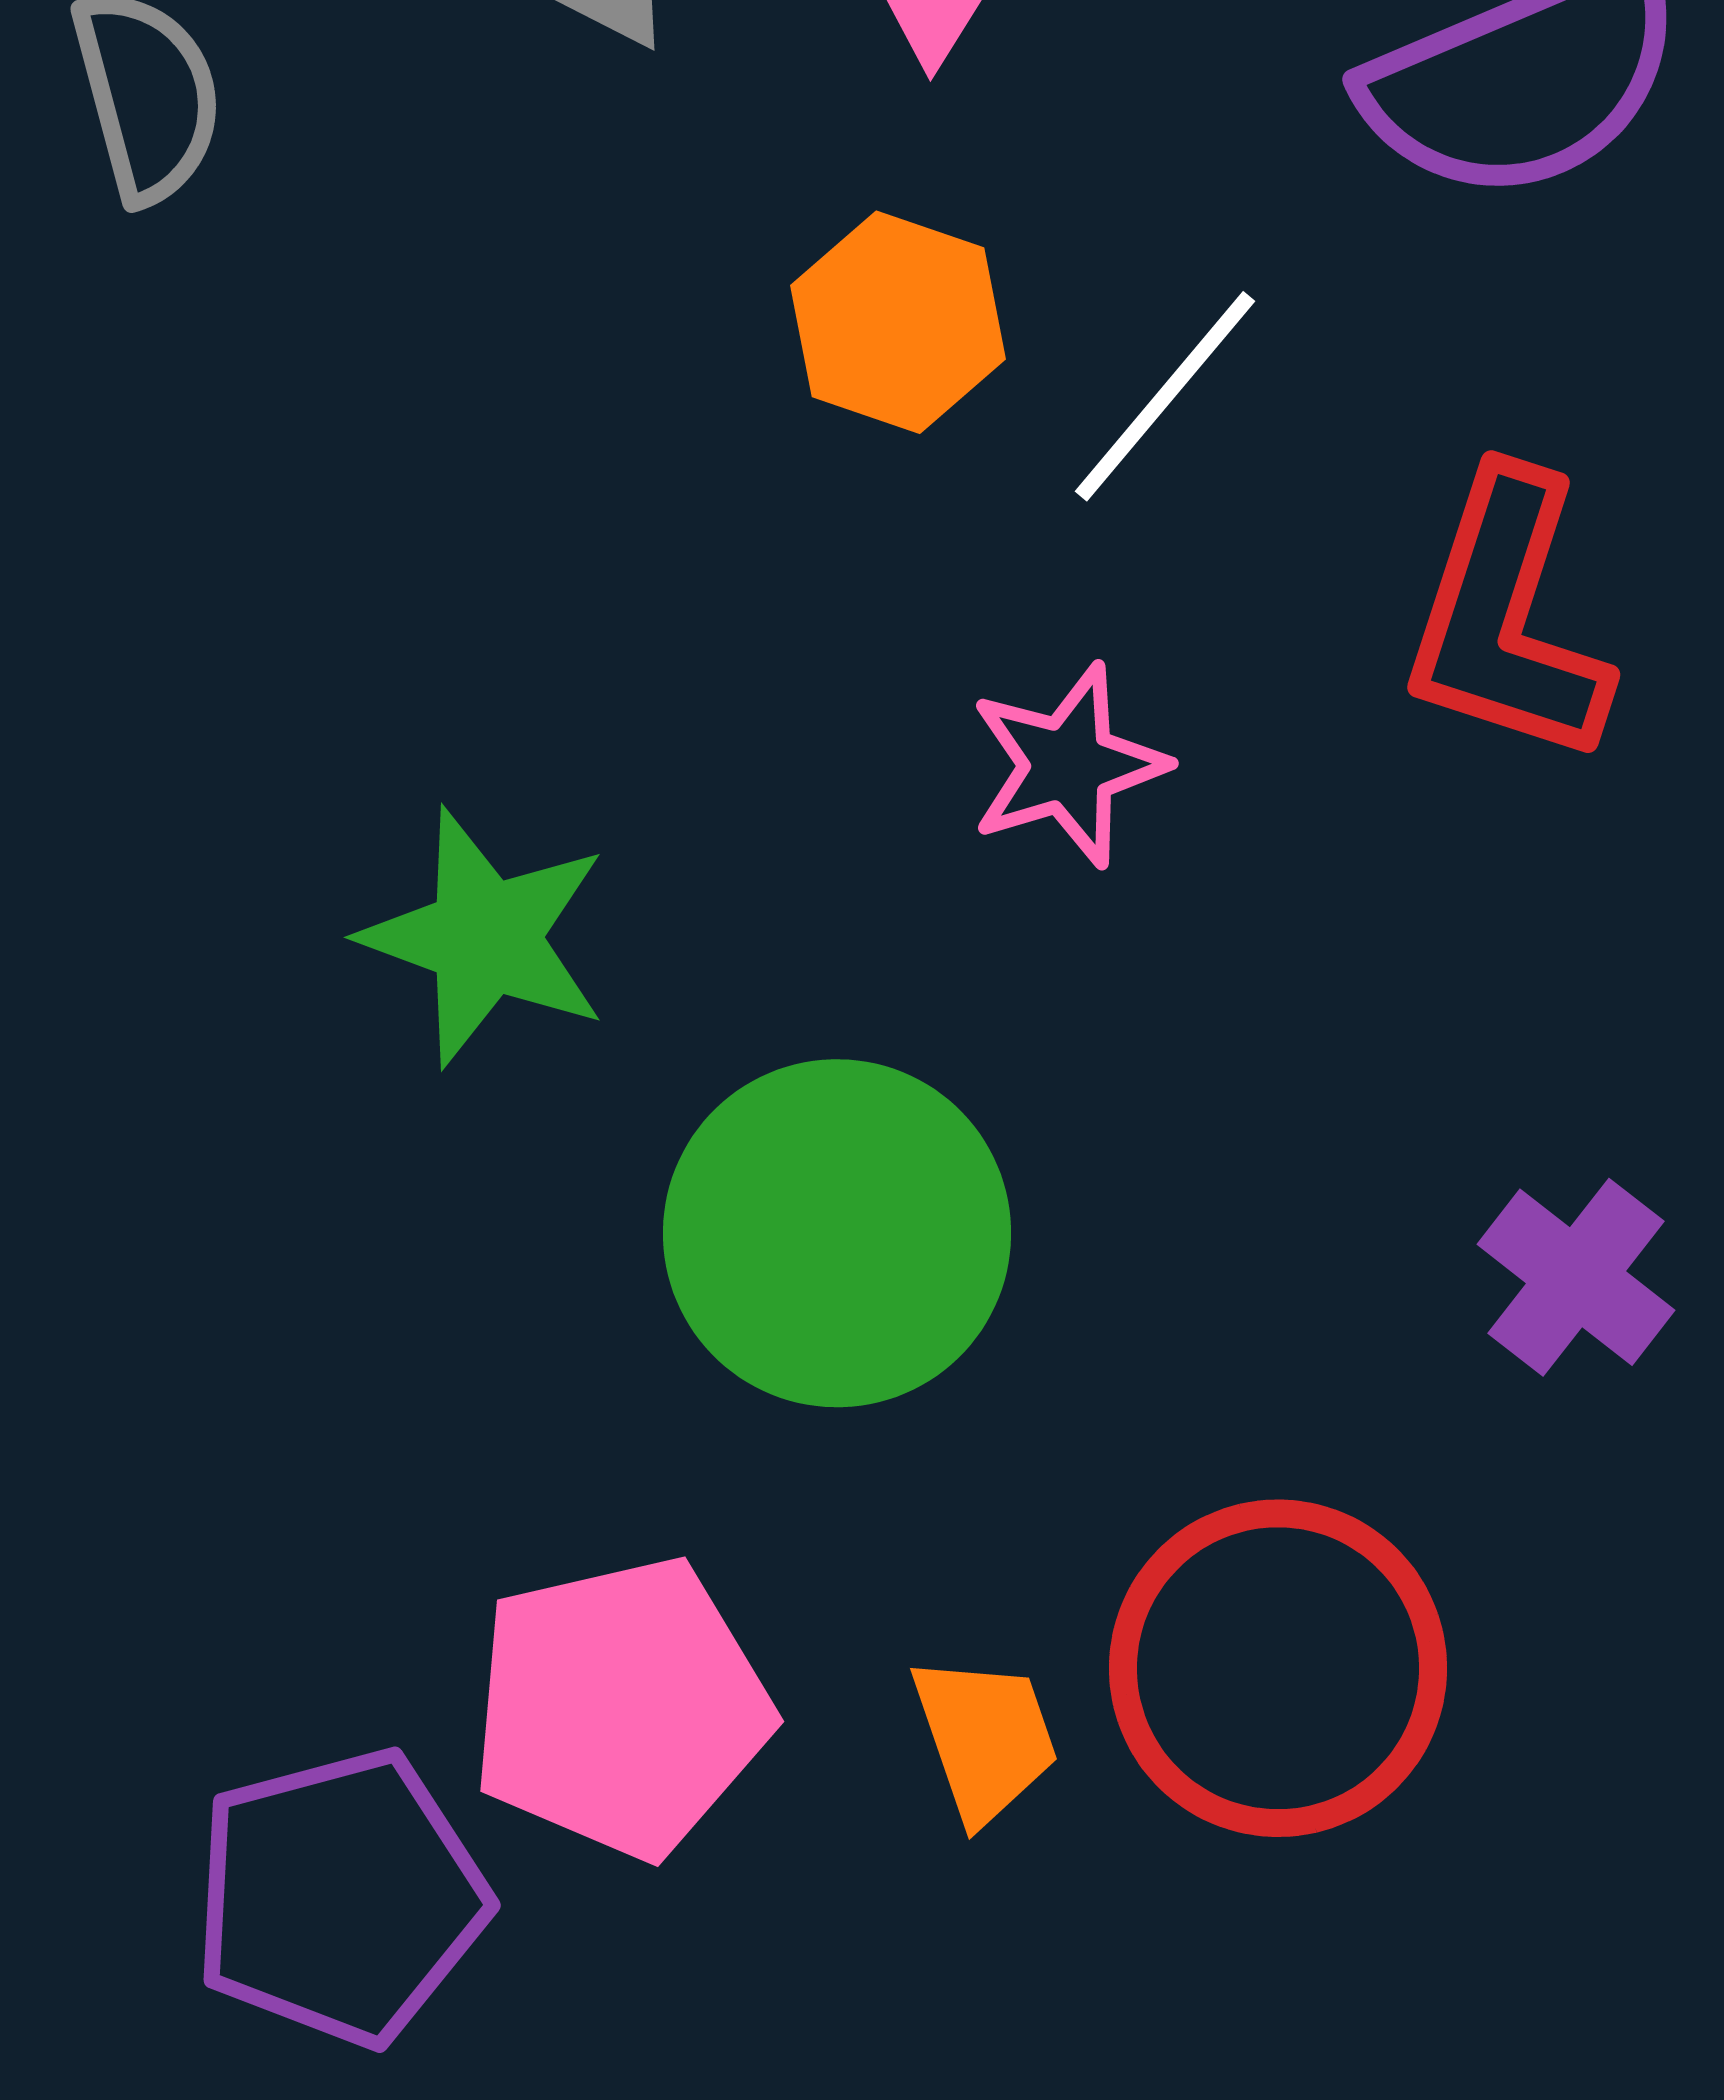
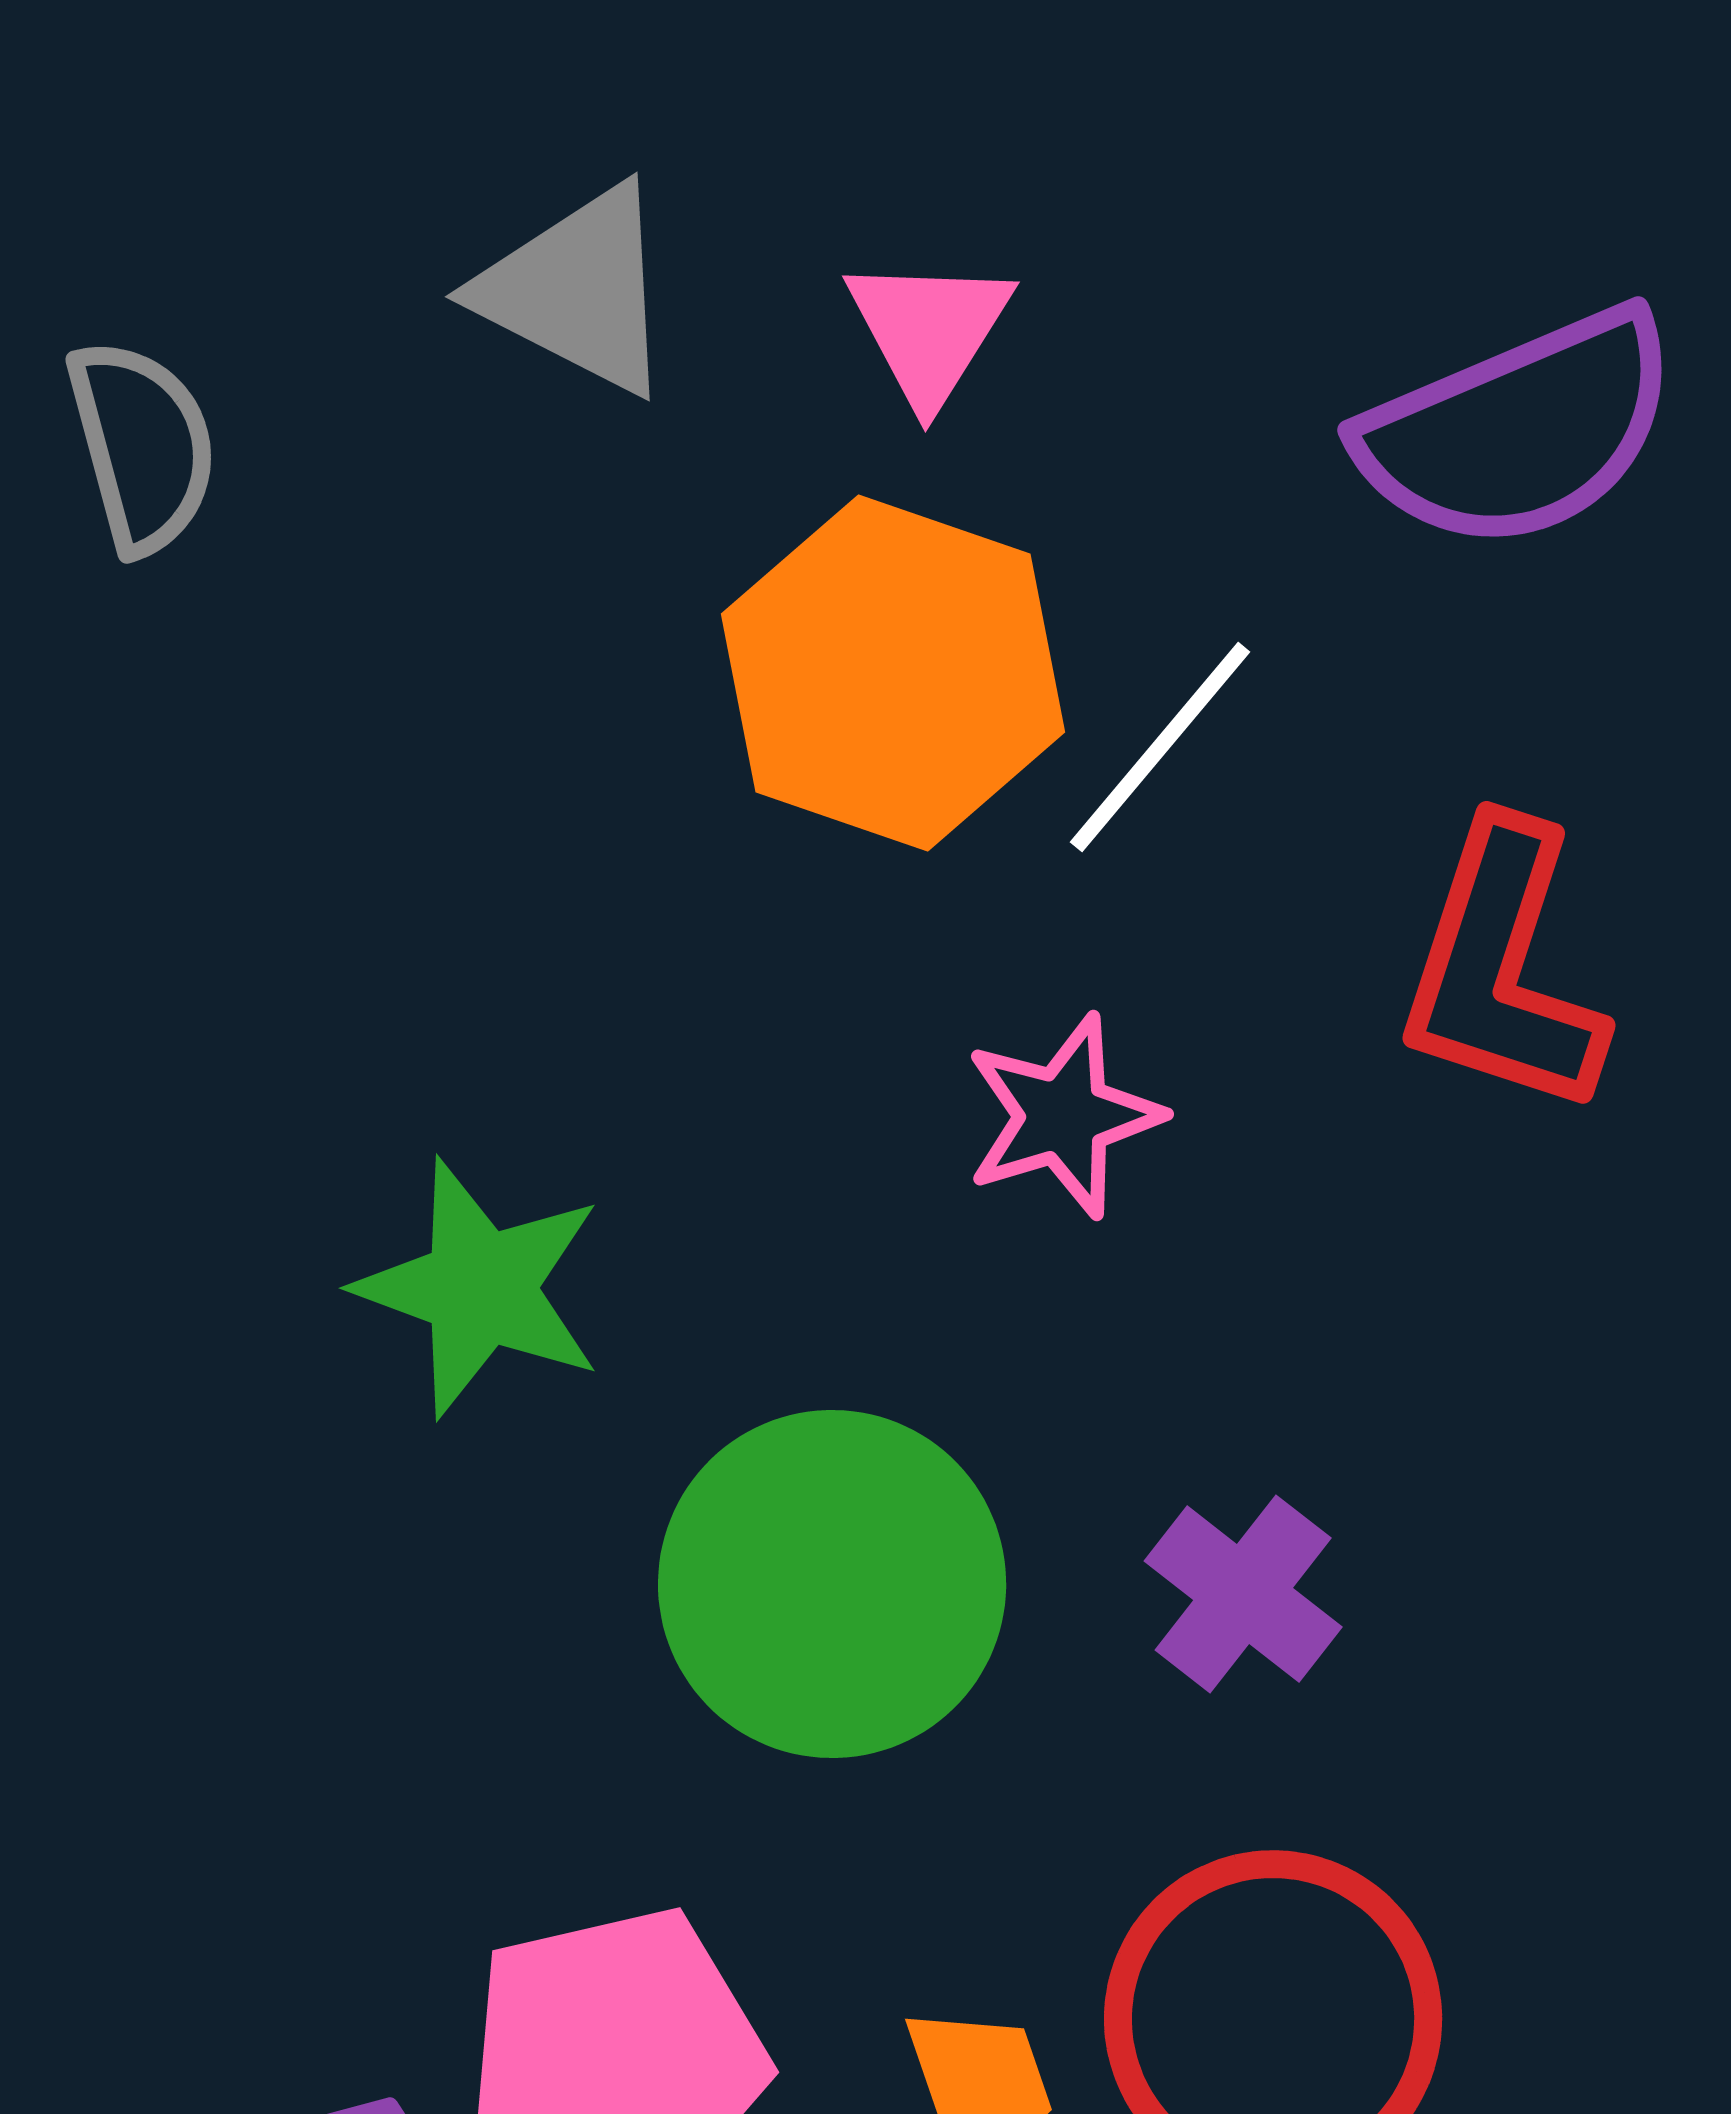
orange hexagon: (898, 322) -> (893, 673), size x1.6
purple cross: (1576, 1277) -> (1243, 1594), moved

